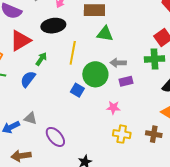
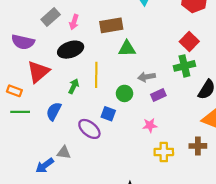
green arrow: (41, 59) -> (74, 86), moved
green circle: (95, 74) -> (124, 93), size x0.6
purple ellipse: (55, 137) -> (89, 129), moved

